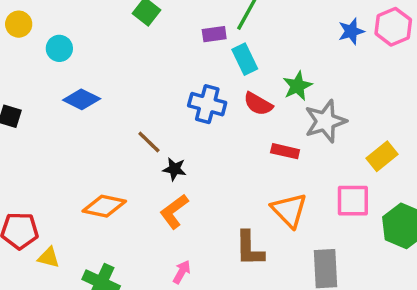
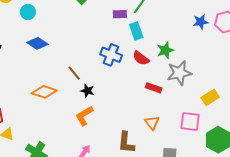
orange diamond: (104, 206) -> (44, 92), moved
orange triangle: (289, 210) -> (152, 123), size x0.7

